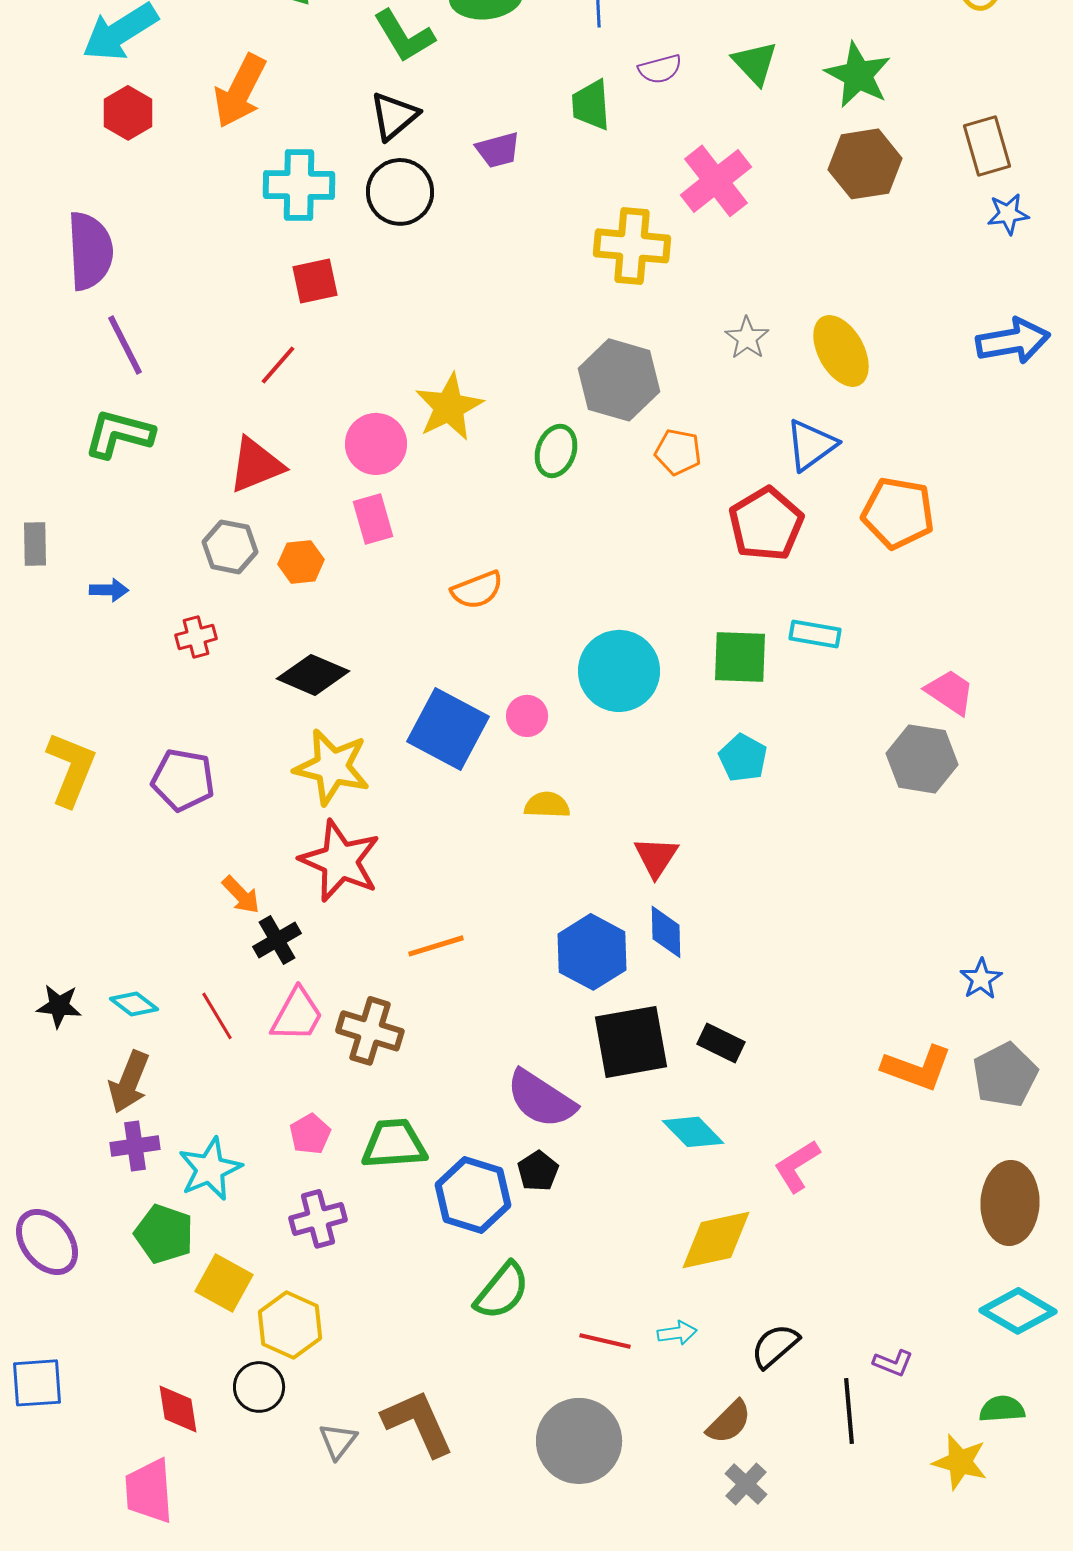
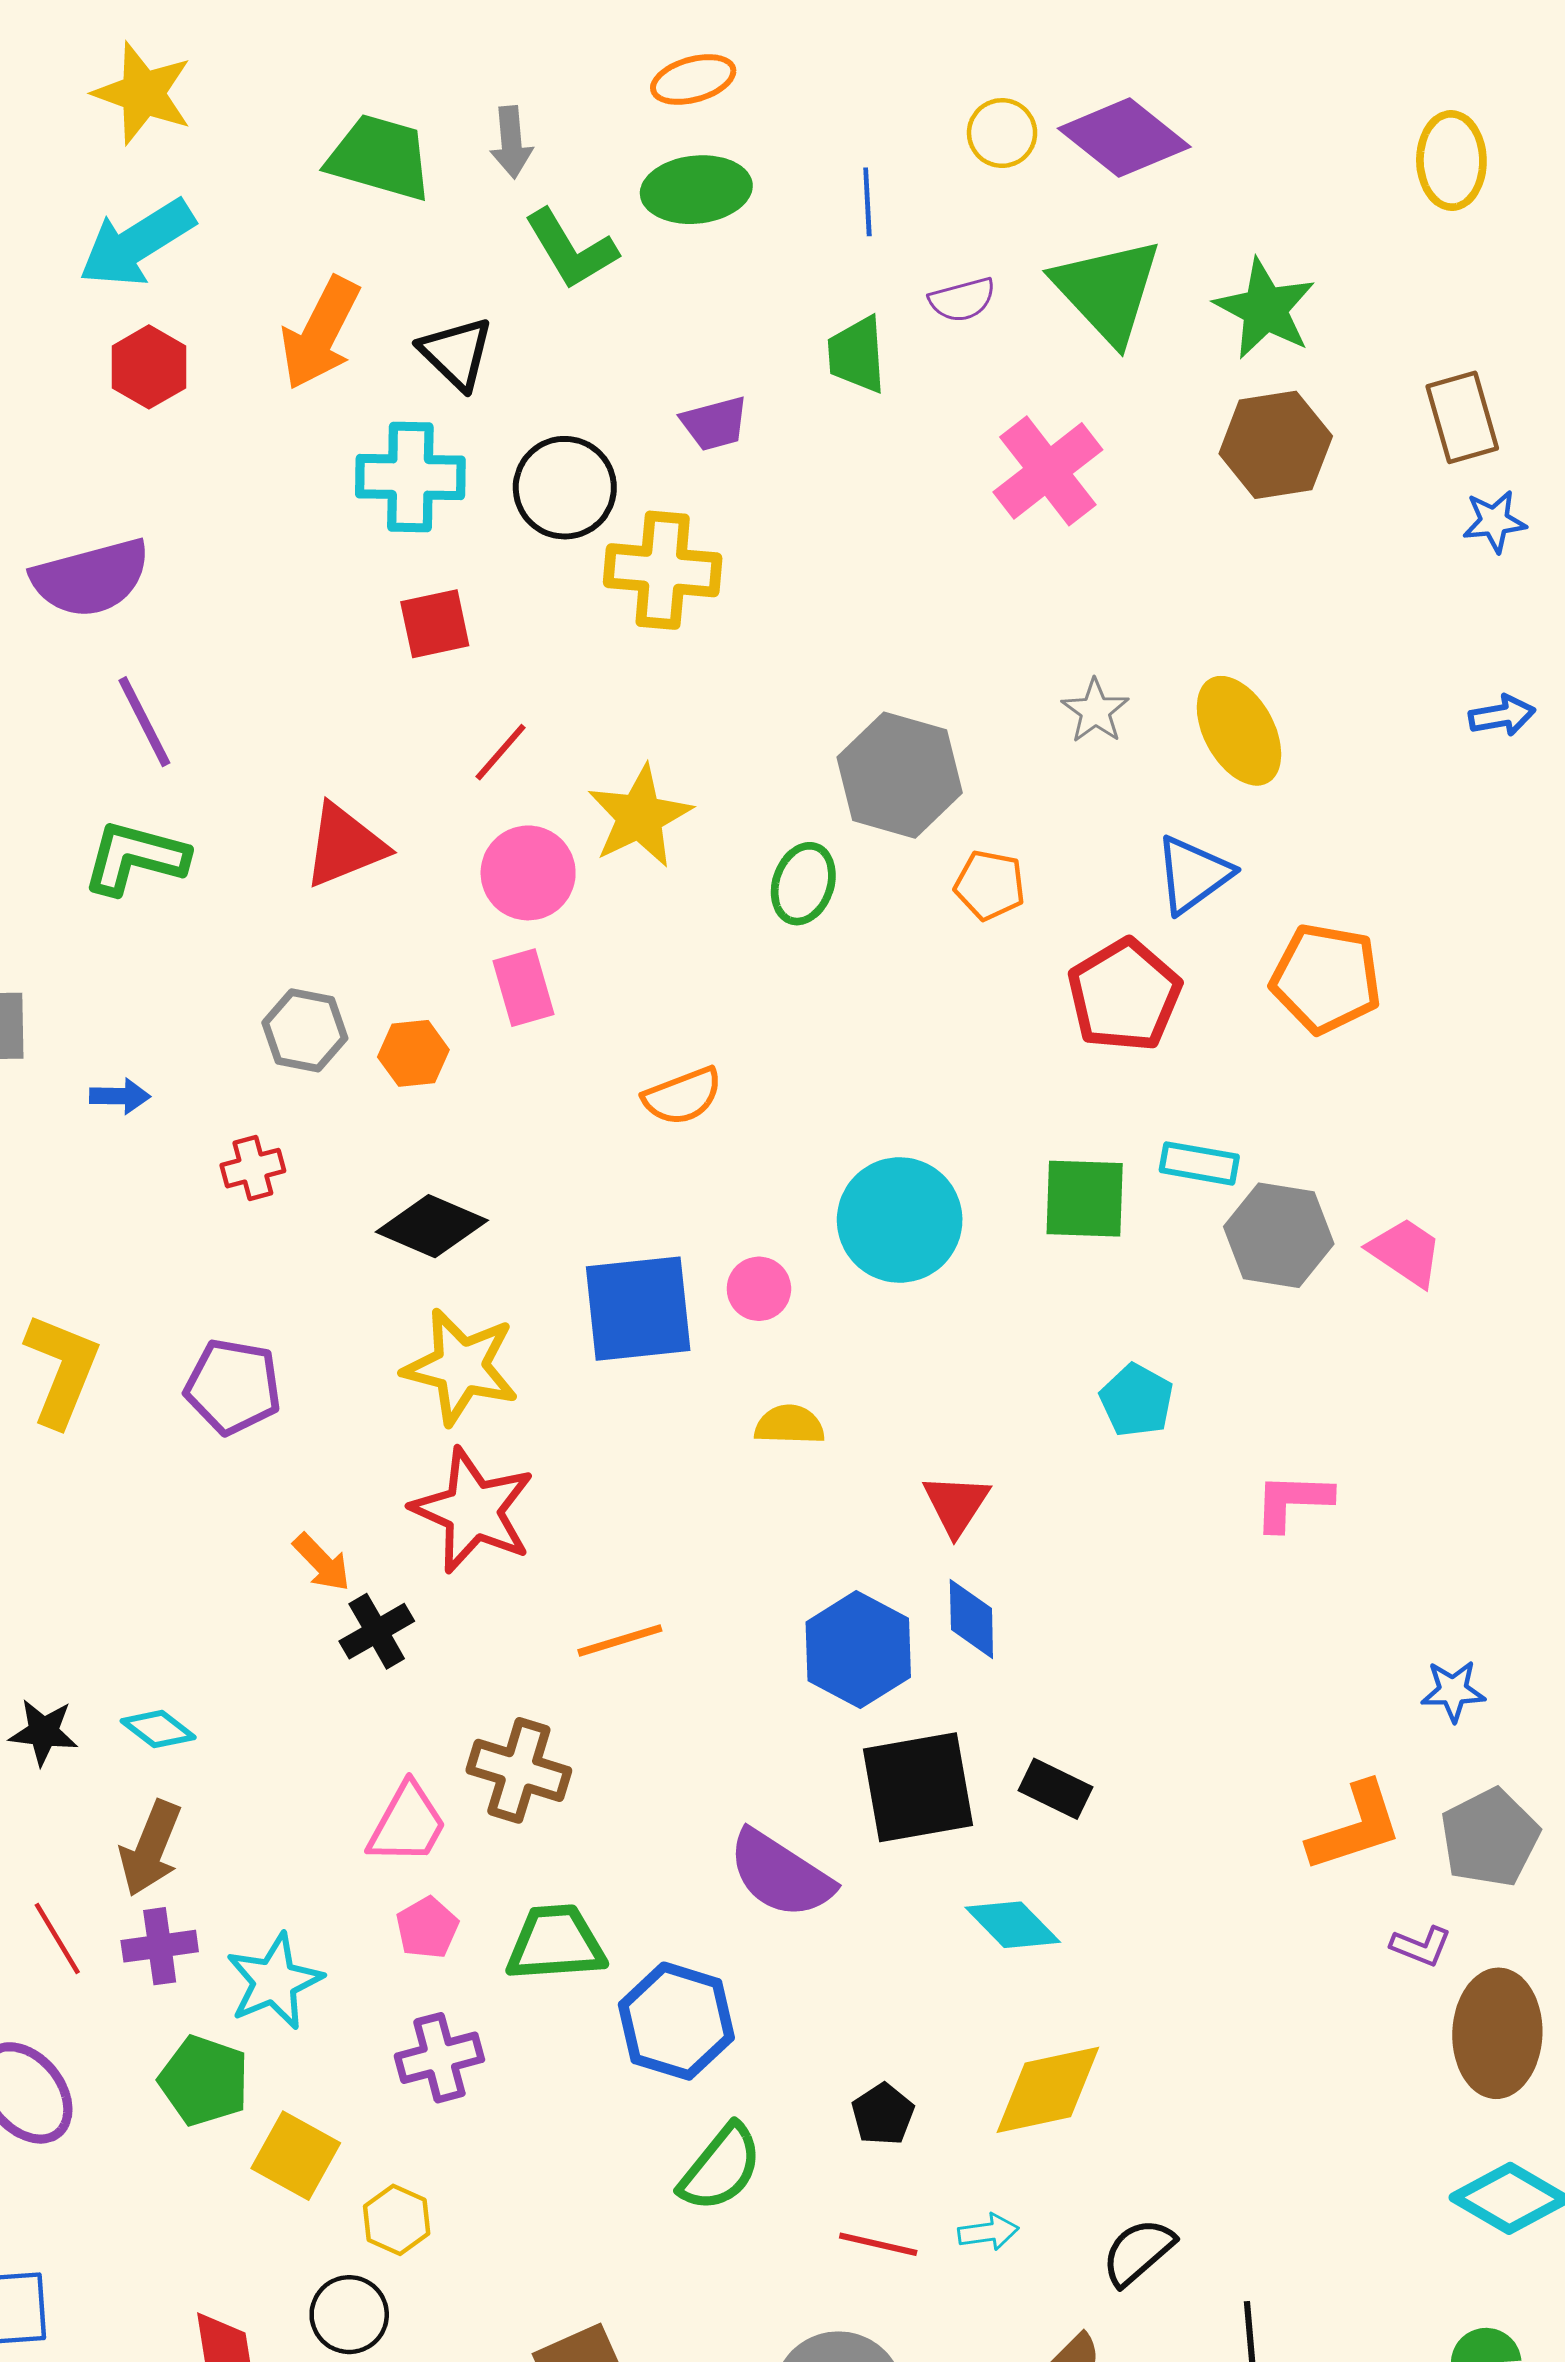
green triangle: (755, 63) -> (1108, 290), size x1.6
black triangle: (394, 116) -> (456, 353), moved, turned -36
yellow cross: (632, 246) -> (663, 570), moved
purple semicircle: (90, 251) -> (91, 578), turned 78
blue arrow: (1013, 341) -> (1502, 715), size x0.6
red line: (278, 365) -> (501, 752), moved
red triangle: (256, 465) -> (345, 845), moved
blue square: (448, 729) -> (638, 1309), turned -34
cyan pentagon: (743, 758) -> (1137, 1400), moved
gray hexagon: (922, 759) -> (1279, 1235), moved
blue star: (981, 979) -> (1453, 1691), turned 30
pink trapezoid: (297, 1015) -> (407, 1824), moved
red line: (217, 1016) -> (57, 1939), moved
orange L-shape: (917, 1068) -> (1355, 1827), turned -38
pink L-shape: (797, 1166) -> (1292, 1501), moved, turned 34
black pentagon: (538, 1171) -> (883, 2114), moved
yellow hexagon: (290, 1325) -> (397, 2220), size x0.7
purple L-shape: (893, 1363) -> (1421, 1946), moved

